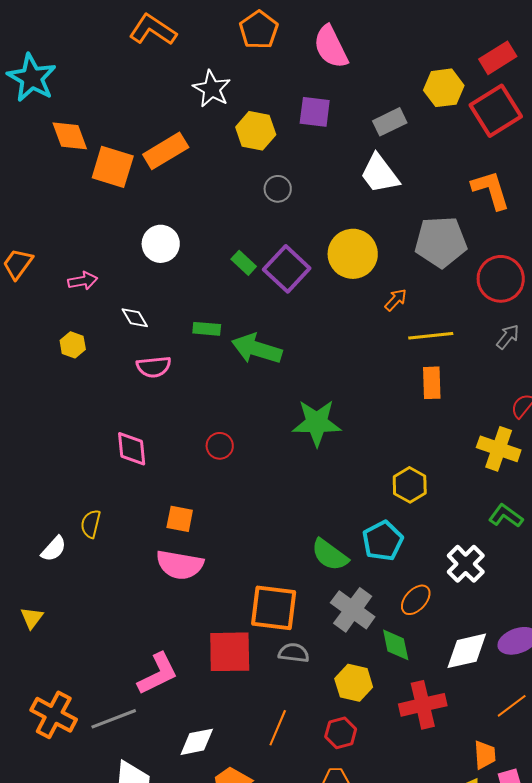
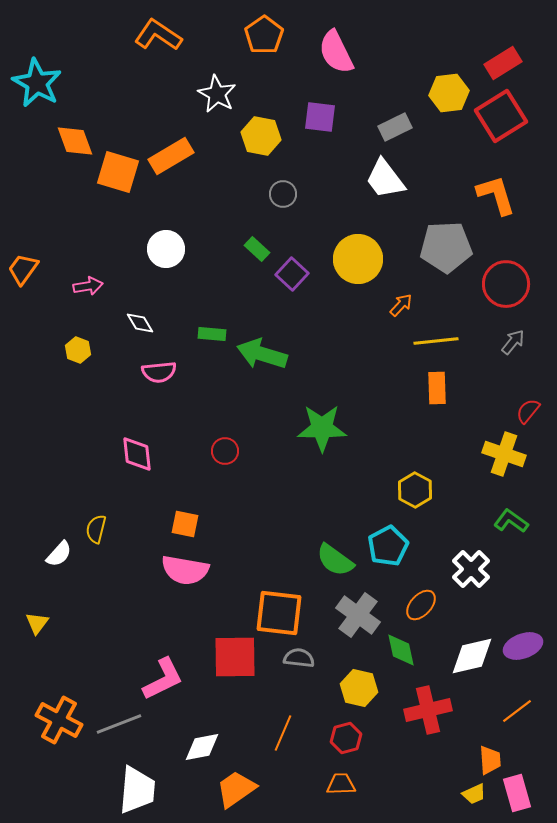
green rectangle: (244, 263) -> (257, 249), moved
purple square: (287, 269) -> (292, 274), size x0.7

